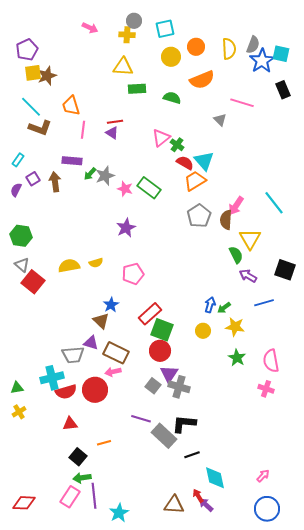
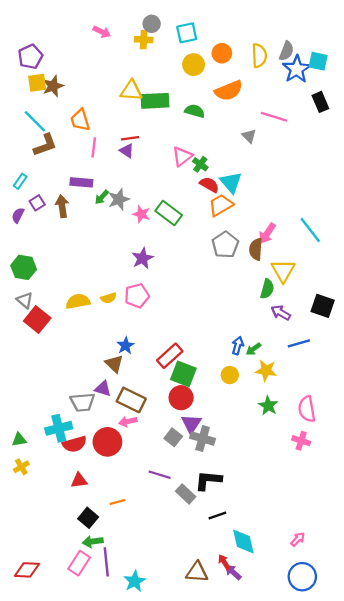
yellow triangle: (123, 67) -> (131, 91), moved
green rectangle: (137, 89) -> (155, 101), size x1.4
brown L-shape: (40, 128) -> (45, 145), turned -40
green semicircle: (236, 255) -> (267, 289), turned 42
pink pentagon: (133, 274) -> (137, 296), moved
gray rectangle: (164, 436) -> (186, 494), size x0.7

